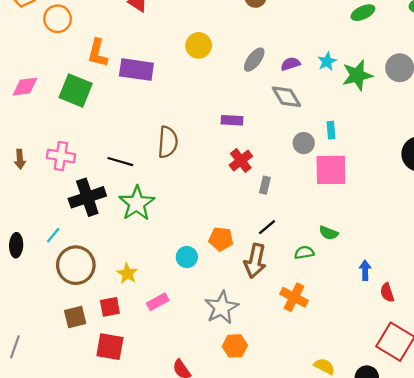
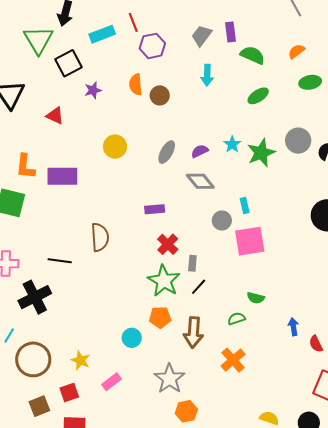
green star: (137, 203) -> (164, 281), moved
black line: (267, 227) -> (199, 287), moved
orange cross: (294, 297) -> (233, 360), turned 30

